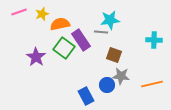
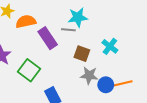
cyan cross: (154, 40) -> (110, 46), moved, turned 35
green square: (64, 48) -> (29, 70), moved
blue circle: (107, 85) -> (106, 85), moved

